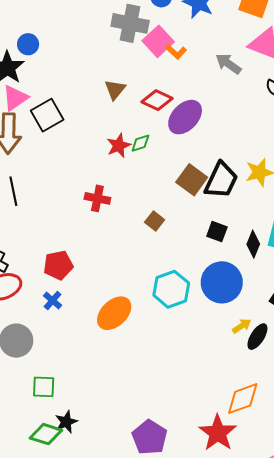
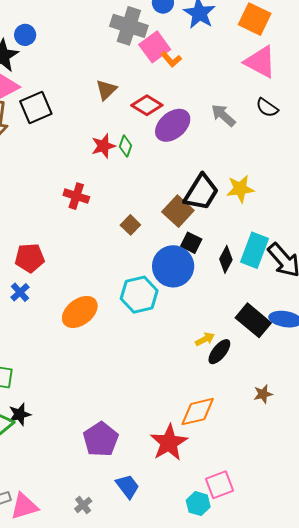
gray arrow: (228, 64) -> (223, 115), moved
green diamond: (140, 143) -> (125, 146), turned -60
brown square: (192, 180) -> (178, 211), moved
blue circle: (222, 282) -> (173, 266), moved

